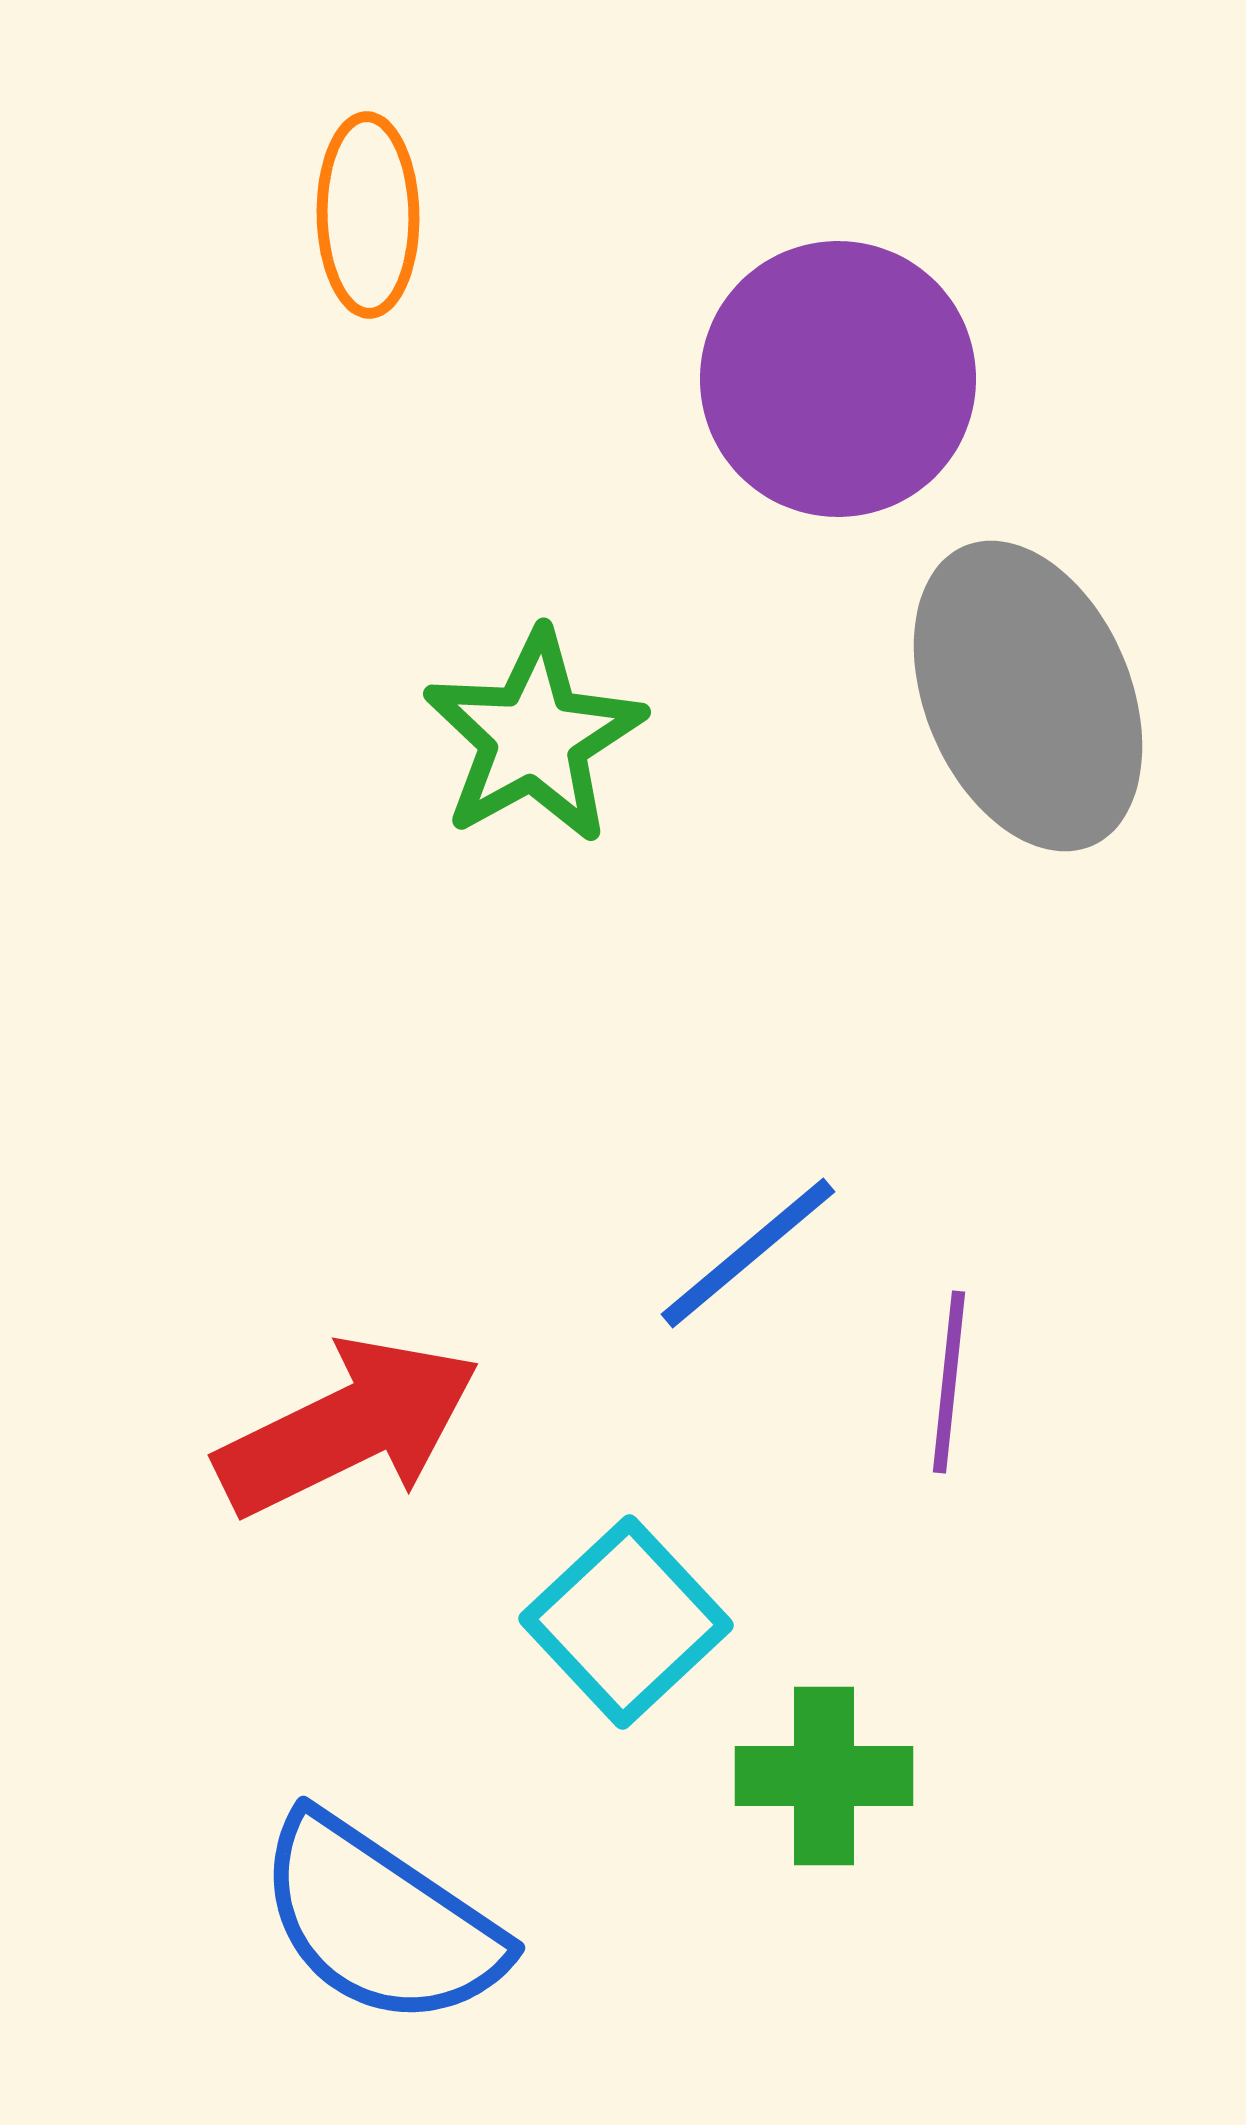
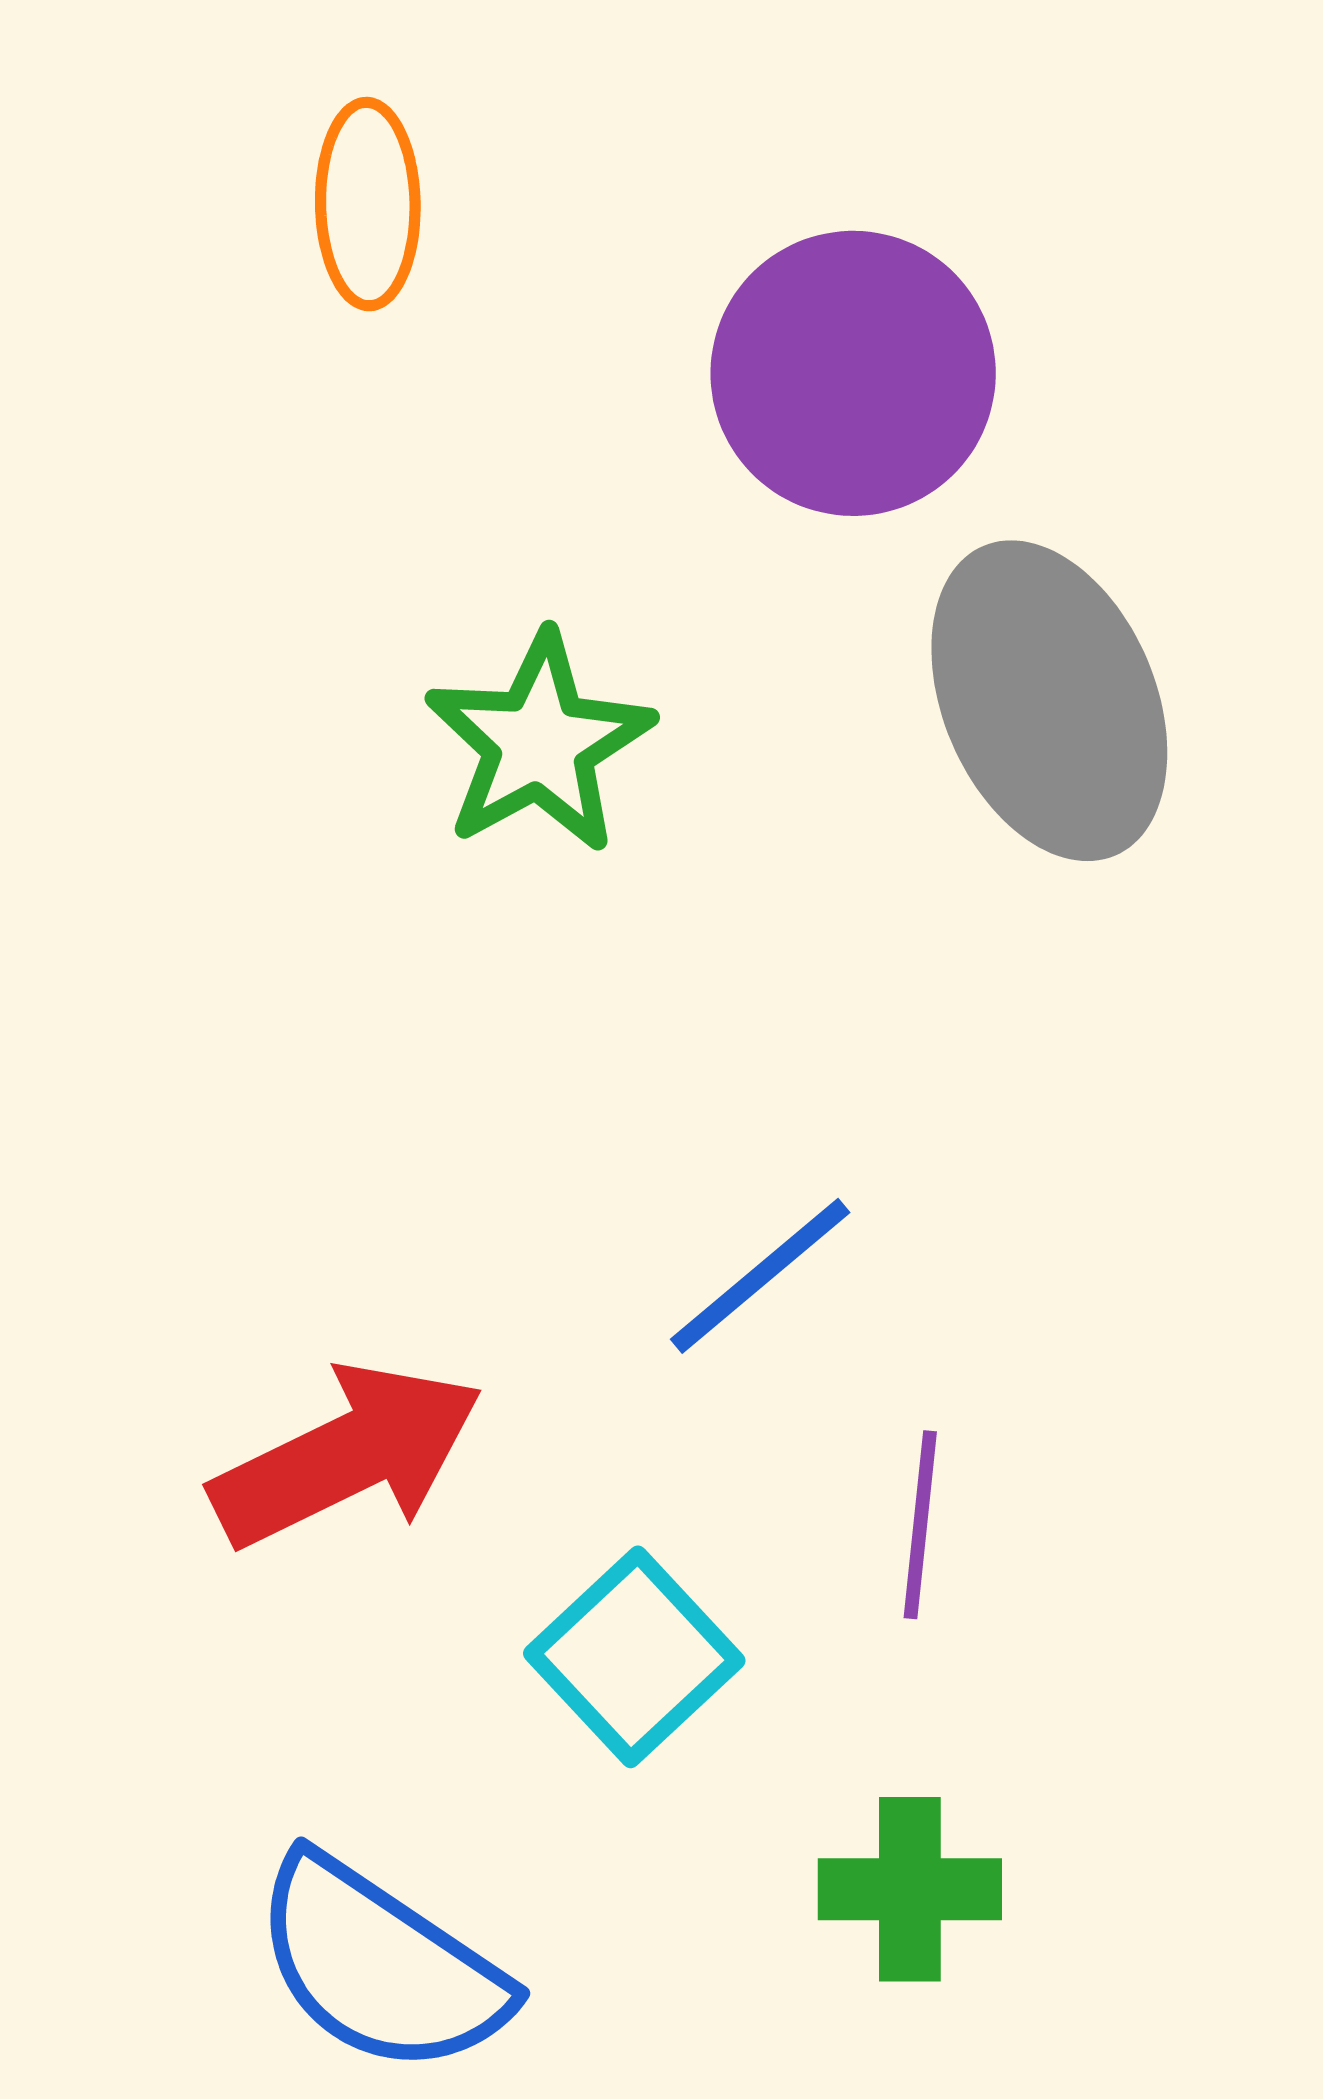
purple line: (949, 1382) -> (920, 1525), moved
green cross: (824, 1776) -> (910, 1889), moved

